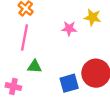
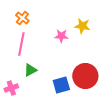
green triangle: (35, 66) -> (30, 70), turned -32
pink cross: (13, 87) -> (11, 88), turned -32

